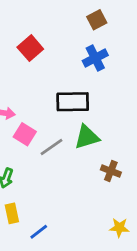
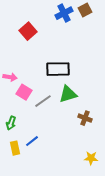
brown square: (97, 20) -> (85, 10), moved
blue cross: (95, 58) -> (64, 13), moved
blue line: (39, 232) -> (32, 141), moved

